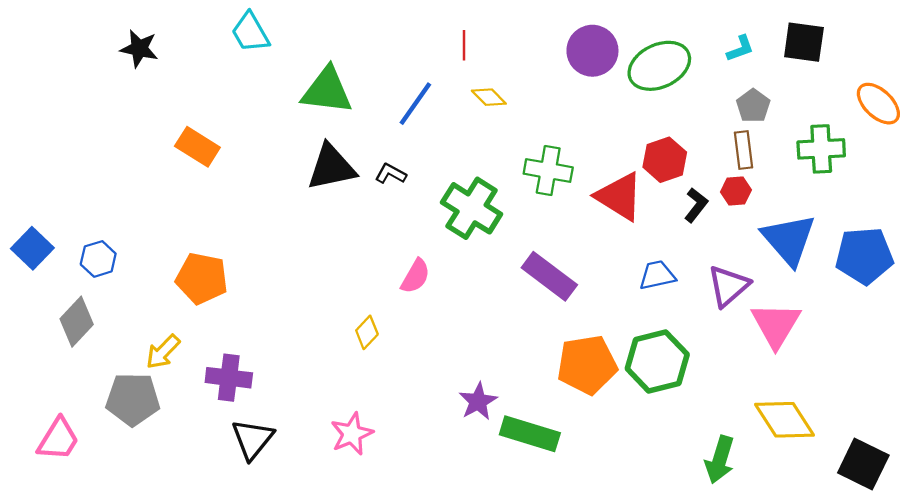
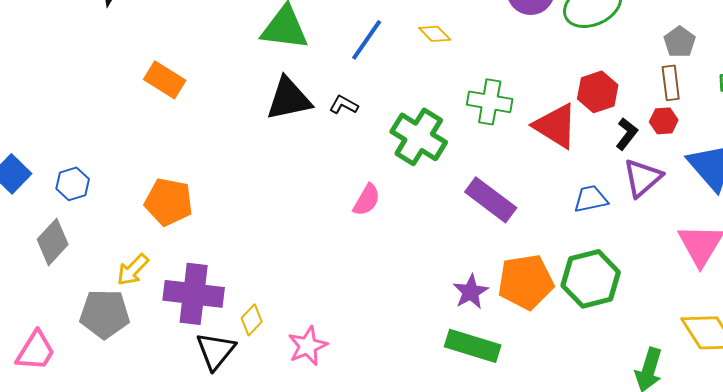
purple triangle: (728, 286) -> (643, 178), moved
yellow diamond: (367, 332) -> (252, 320), moved
purple cross: (229, 378) -> (194, 294), size x1.4
purple star: (478, 401) -> (471, 292), moved

